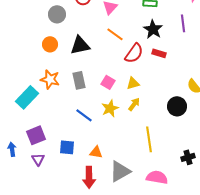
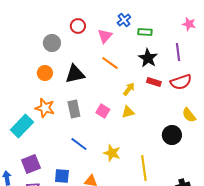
red semicircle: (134, 53) -> (181, 82), moved, turned 35
yellow arrow: (134, 104) -> (129, 89), moved
yellow star: (110, 108) -> (112, 153), moved, turned -30

